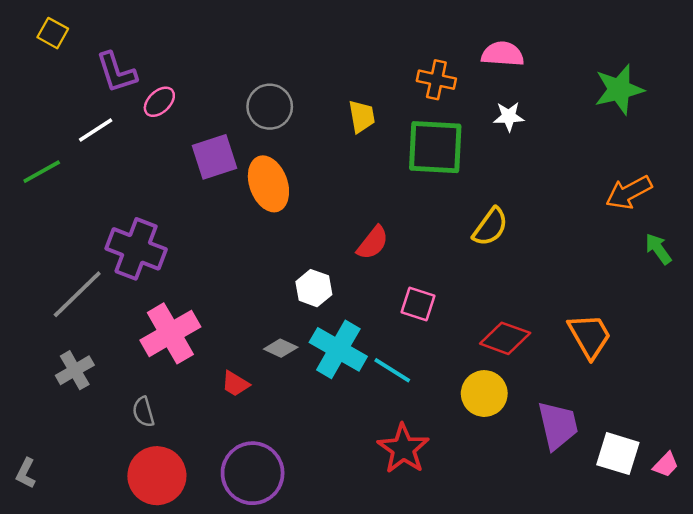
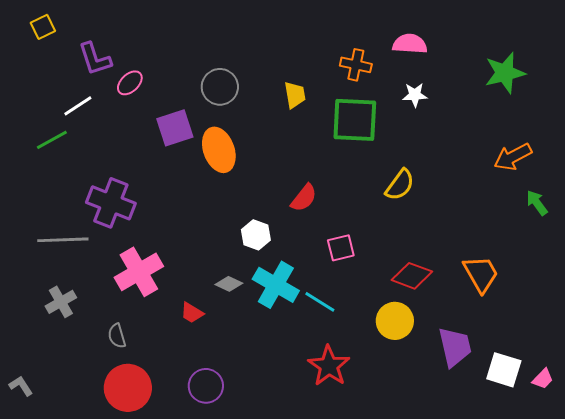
yellow square: (53, 33) -> (43, 27), turned 35
green line: (42, 172) -> (52, 140), moved
gray line: (77, 294) -> (63, 240), turned 42
pink square: (418, 304) -> (341, 248), turned -32
gray L-shape: (26, 473) -> (21, 386), turned 120
purple circle: (253, 473) -> (206, 386), size x0.7

